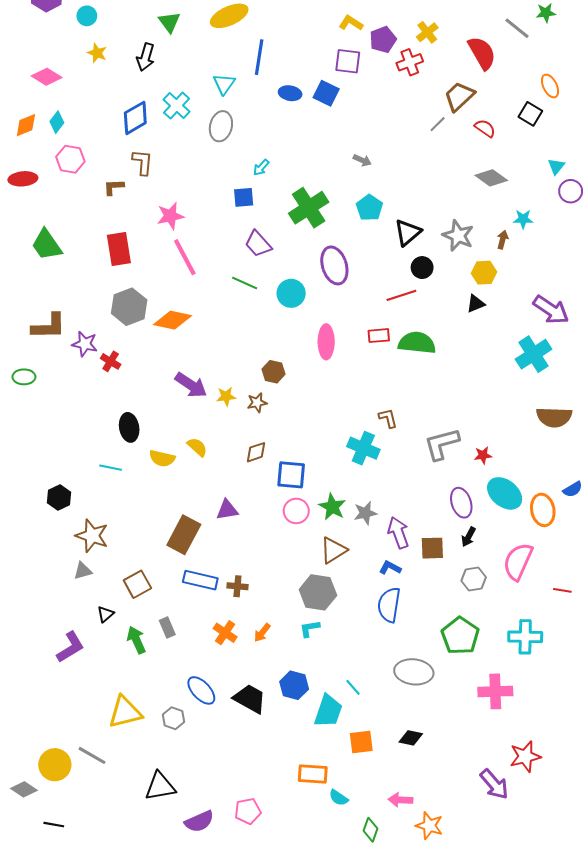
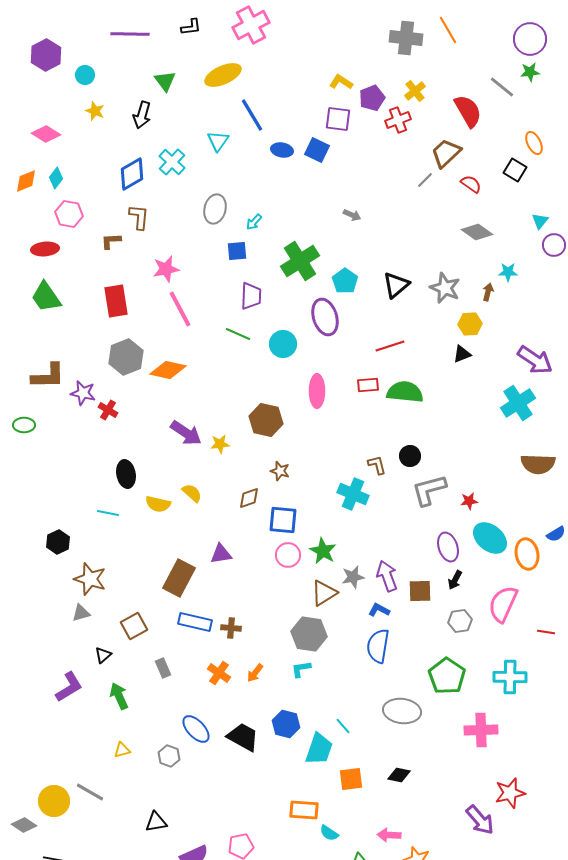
blue line: (259, 57) -> (252, 115), turned -40
gray ellipse: (221, 126) -> (215, 209), moved
red ellipse: (23, 179) -> (45, 249), moved
cyan pentagon: (369, 208) -> (345, 281), moved
purple trapezoid: (258, 244) -> (251, 296), turned -136
black circle: (422, 268) -> (410, 456), moved
brown hexagon: (274, 372) -> (266, 420), size x1.5
brown star: (257, 403) -> (280, 471), moved, turned 30
gray star: (365, 513) -> (353, 577), moved
green arrow: (136, 640) -> (119, 696), moved
yellow triangle: (125, 712) -> (122, 750), size x0.5
black triangle: (160, 786) -> (156, 822), size x0.7

